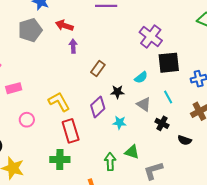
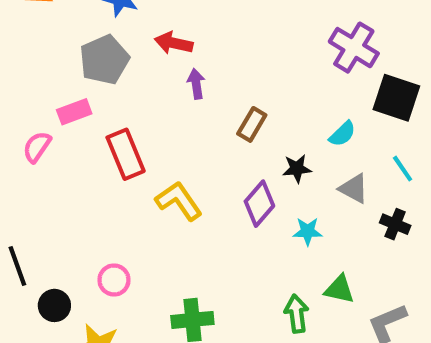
black square: (169, 63) -> (396, 98), turned 30
pink rectangle: (14, 88) -> (74, 112), moved
pink circle: (27, 120) -> (114, 280), moved
red rectangle: (71, 131) -> (126, 154), moved

